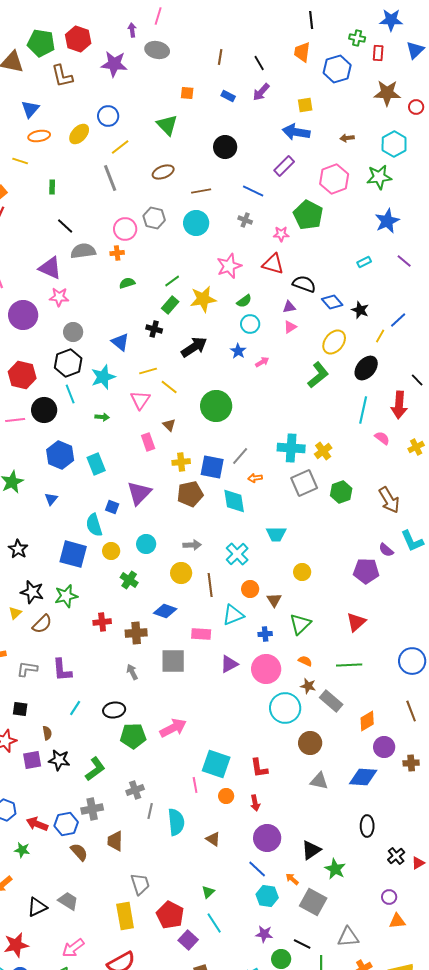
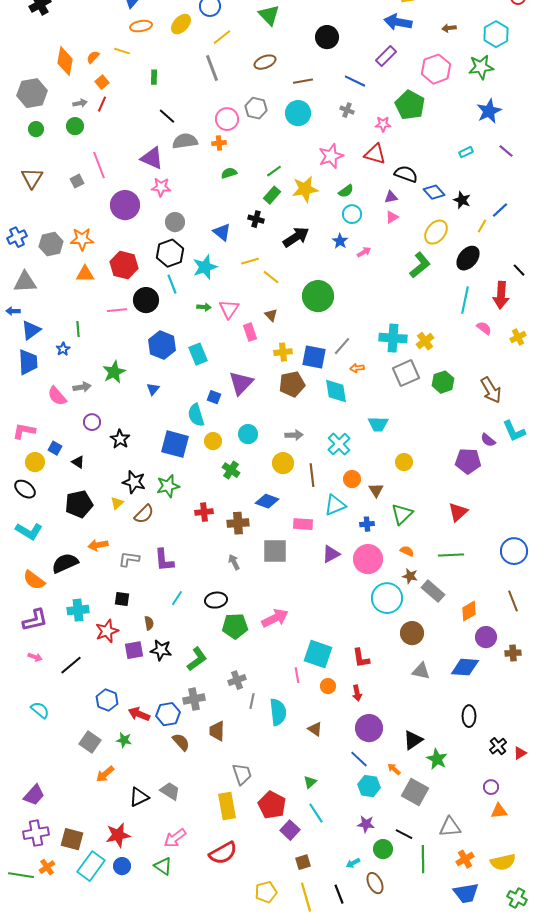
pink triangle: (140, 400) -> (229, 309), moved

